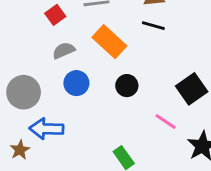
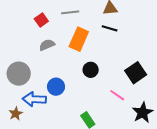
orange rectangle: (109, 42) -> (79, 39), turned 70
blue circle: (76, 83) -> (56, 87), moved

